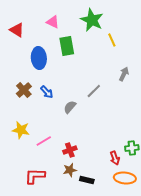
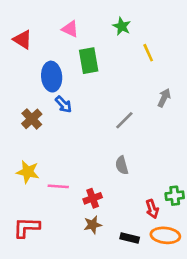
green star: (92, 20) -> (122, 26), size x0.6
blue arrow: (47, 92) -> (64, 104), moved
gray semicircle: (70, 107) -> (122, 165), moved, turned -56
pink line: (44, 141) -> (58, 186), turned 35
red L-shape: (35, 176) -> (26, 227), moved
black rectangle: (87, 180) -> (130, 238), moved

